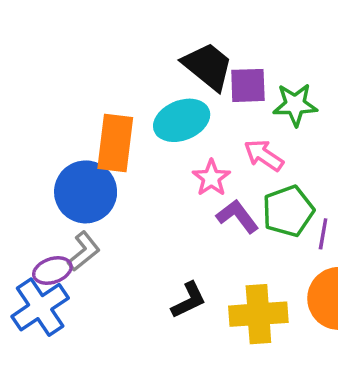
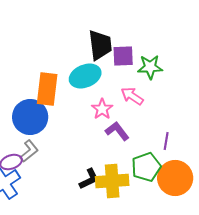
black trapezoid: (208, 66) -> (100, 45), turned 44
green pentagon: (288, 211) -> (146, 167), moved
yellow cross: (258, 314) -> (112, 181), moved

